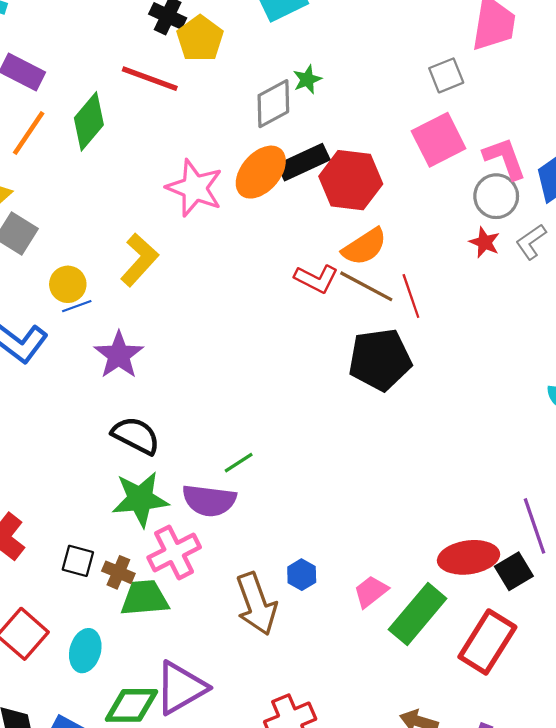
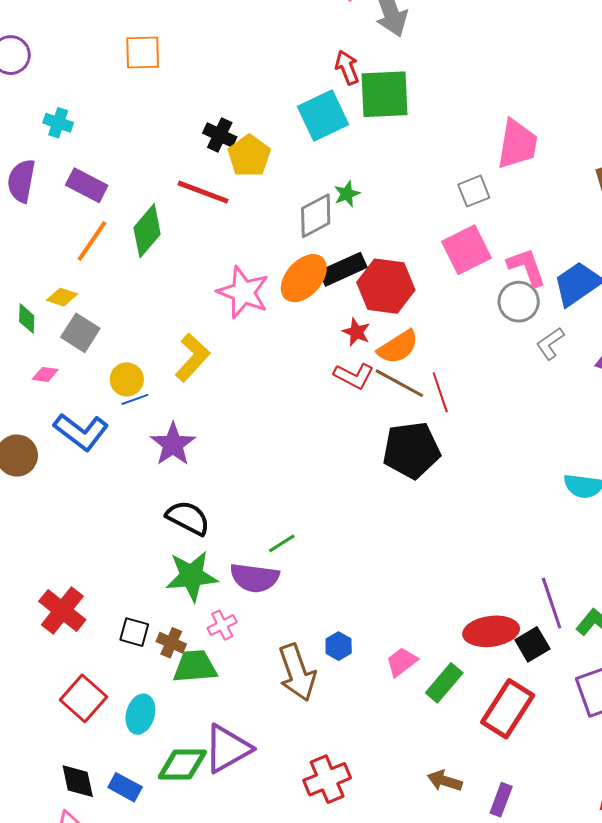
red star: (485, 242) -> (356, 332), moved
pink cross: (174, 552) -> (222, 625), size x0.6
green rectangle: (418, 614) -> (444, 683), size x0.7

